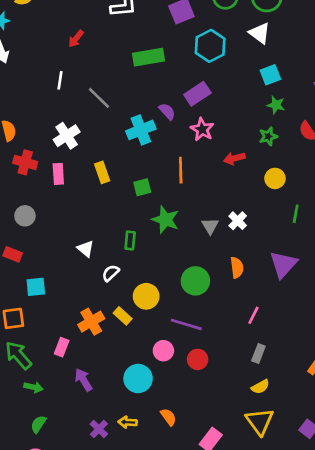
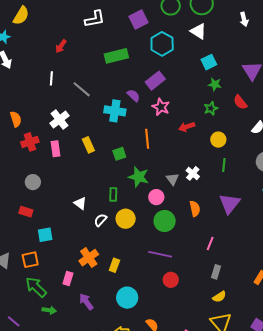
cyan cross: (141, 130) -> (115, 111), turned 35
red cross: (25, 162) -> (30, 142), turned -30
green line: (296, 214) -> (224, 165), moved
yellow circle: (146, 296) -> (126, 219), moved
yellow rectangle: (123, 316) -> (114, 265), moved, turned 72
pink circle: (163, 351) -> (156, 197), moved

